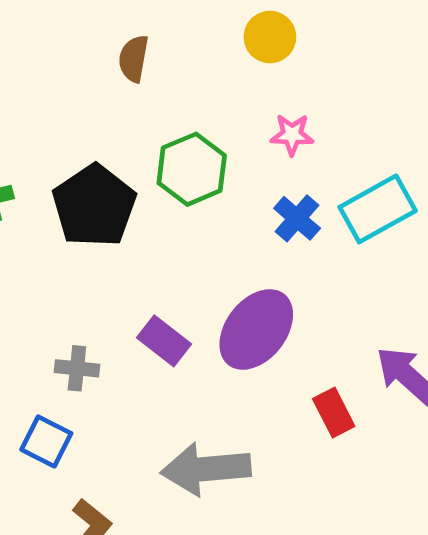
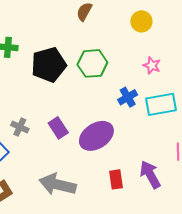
pink star: (292, 135) -> (152, 66), moved

